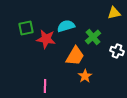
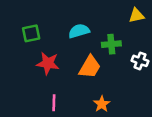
green cross: (93, 37) -> (111, 44), turned 35
red star: (46, 39) -> (48, 63), moved
orange star: (85, 76) -> (102, 104), moved

